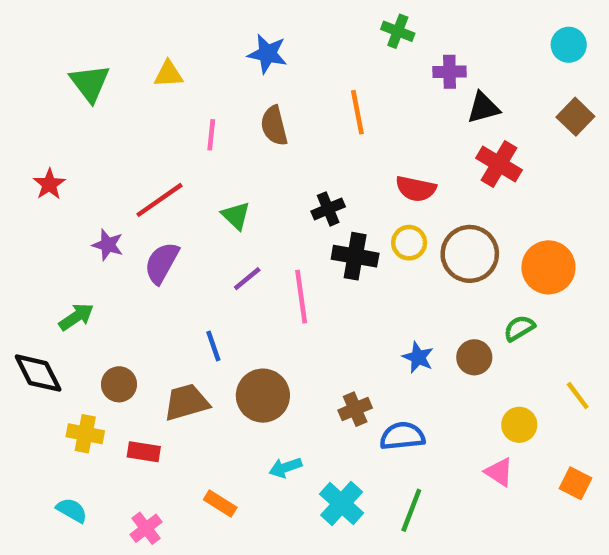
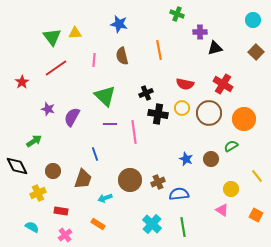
green triangle: (90, 83) -> (52, 37), moved
red cross: (499, 164) -> (223, 84), moved
red line: (159, 200) -> (56, 68), moved
green triangle: (236, 216) -> (105, 96), size x1.6
purple line: (247, 279) -> (110, 124), turned 40
brown circle: (263, 396) -> (130, 180), moved
brown trapezoid: (186, 402) -> (83, 179), turned 125
yellow cross: (85, 434) -> (38, 193), turned -35
red rectangle: (144, 452) -> (61, 211), moved
cyan arrow: (285, 468) -> (105, 198), moved
green line: (411, 510) -> (183, 227), turned -30

